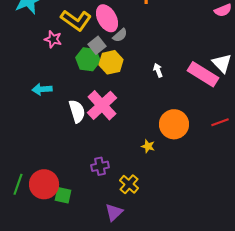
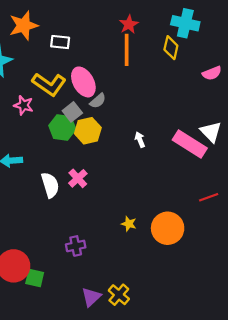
pink cross: (102, 105) -> (78, 178), size x0.6
orange circle: (174, 124) -> (168, 228), moved
yellow cross: (129, 184) -> (119, 295), moved

